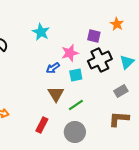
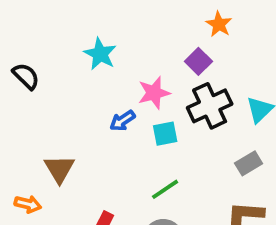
orange star: (117, 24) -> (219, 24), moved
purple square: (94, 36) -> (198, 61), turned 32
brown triangle: (56, 94) -> (59, 169), moved

